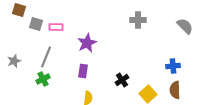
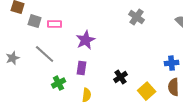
gray cross: (138, 20) -> (137, 17), turned 35
gray line: (46, 57) -> (45, 54), turned -70
green cross: (43, 79) -> (59, 83), moved

